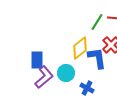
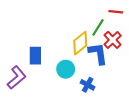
green line: (97, 22) -> (98, 27), moved
purple L-shape: (44, 77) -> (17, 77), moved

